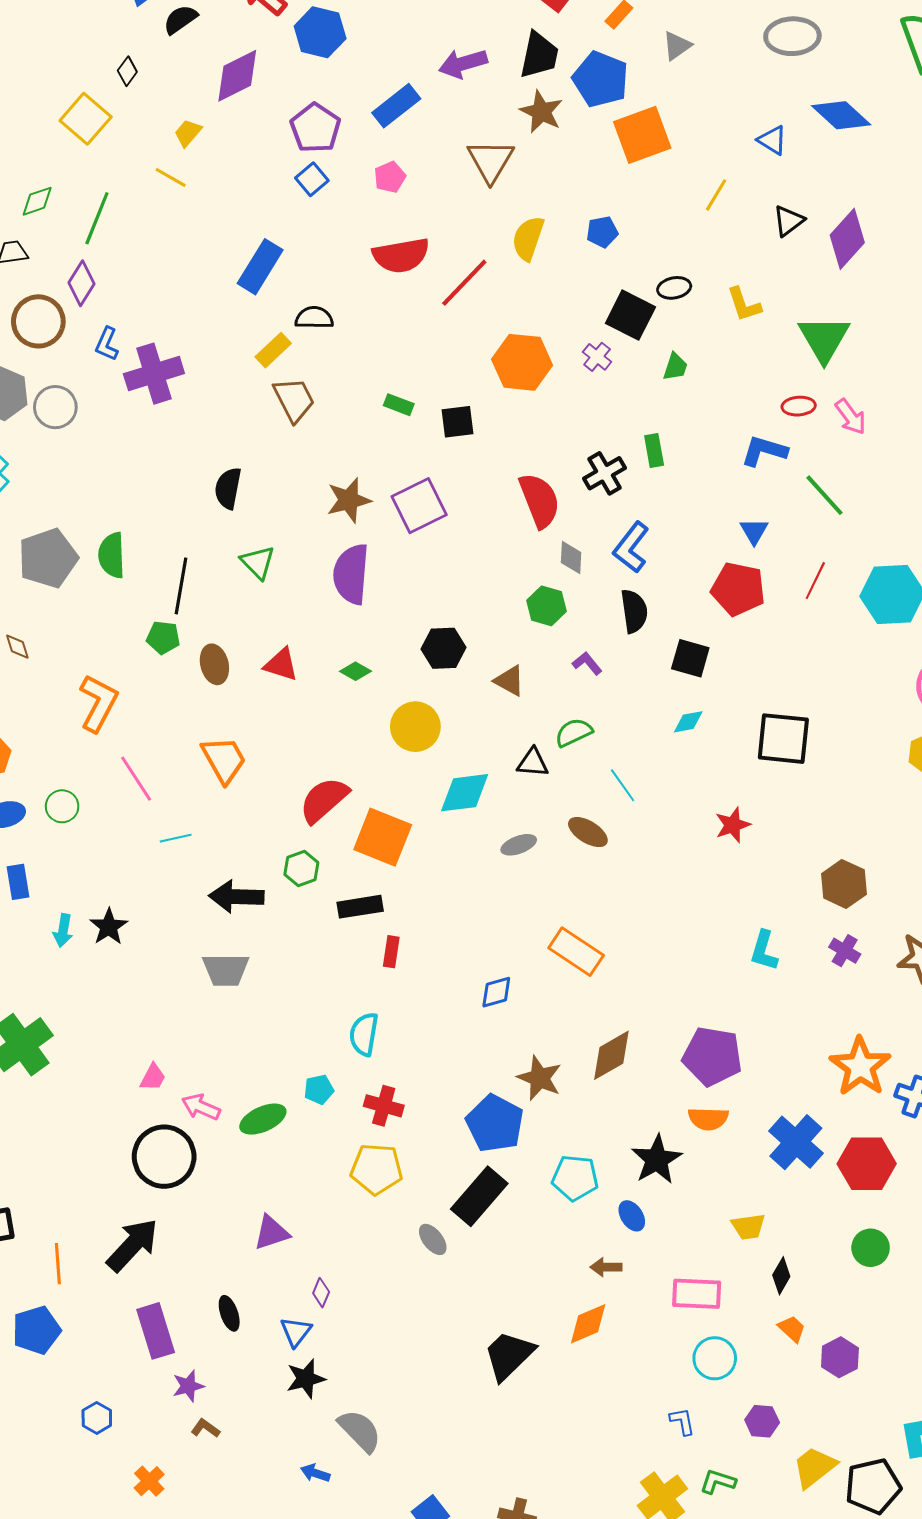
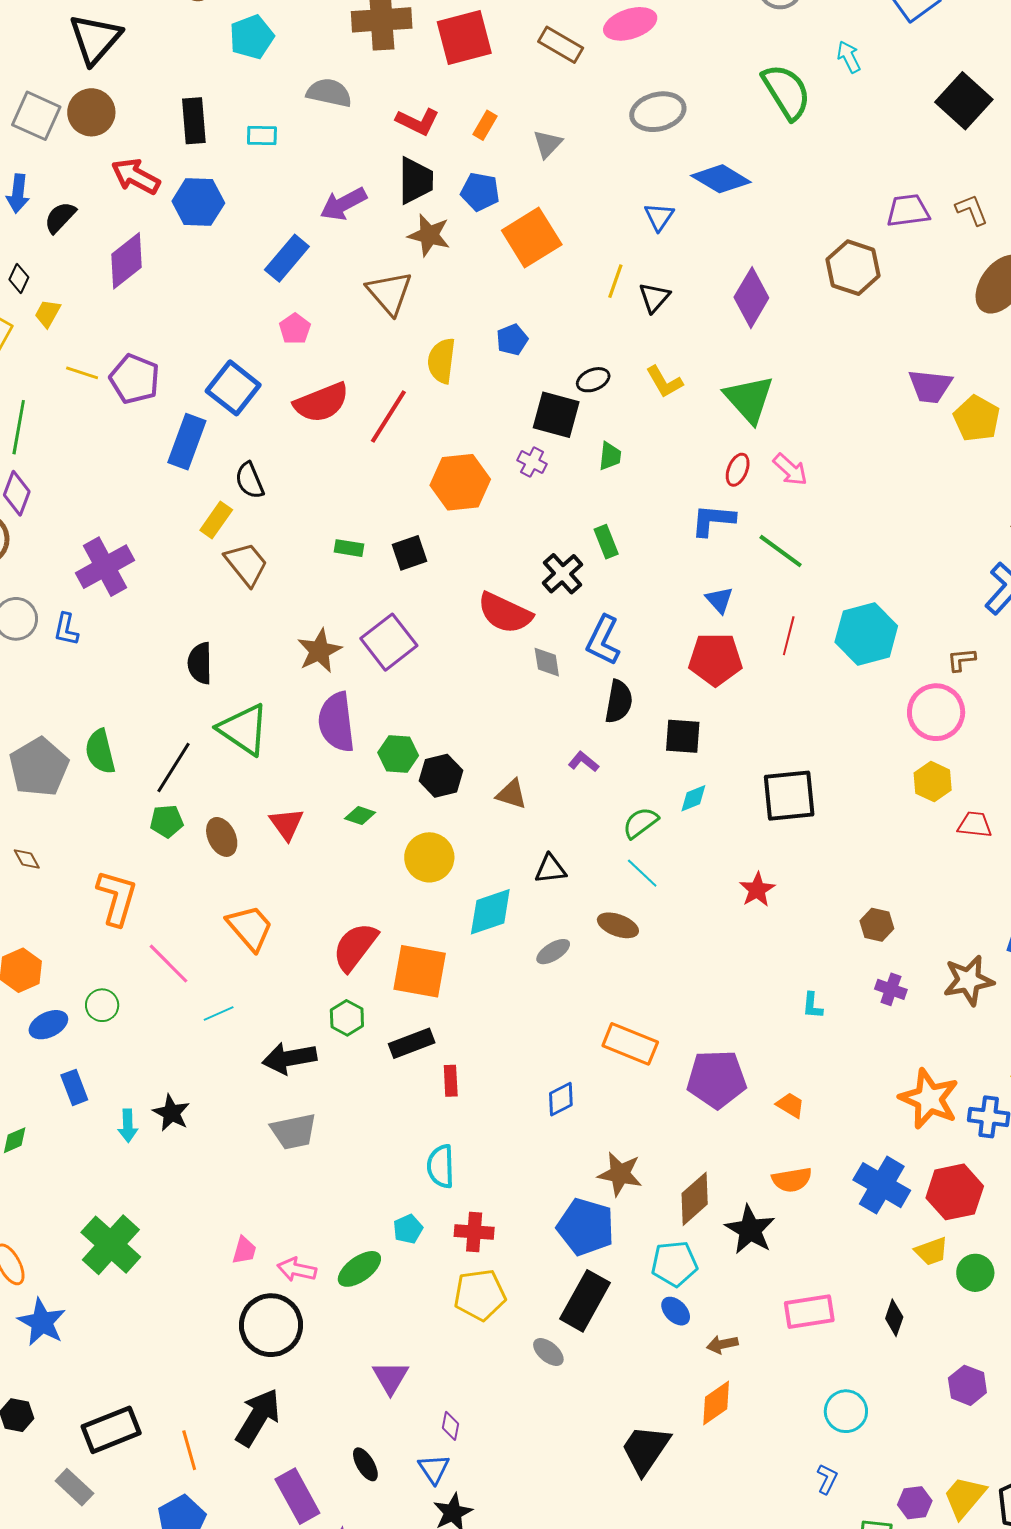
blue pentagon: (601, 79) -> (480, 192), size x0.7
purple pentagon: (315, 128) -> (135, 379), moved
yellow trapezoid: (188, 133) -> (48, 313), moved
blue triangle: (772, 140) -> (659, 217), turned 44
blue square: (312, 179) -> (233, 388), moved, size x1.6
black triangle: (788, 221) -> (654, 297), moved
black semicircle: (314, 318) -> (250, 480), turned -102
blue L-shape: (107, 344) -> (66, 629), moved
red ellipse: (799, 406) -> (738, 470), turned -52
red semicircle: (540, 500) -> (505, 613), turned 148
green triangle: (258, 562) -> (244, 729), size x1.5
black line: (181, 586) -> (174, 767), turned 34
green hexagon: (546, 606) -> (398, 754), moved
black semicircle: (634, 611) -> (619, 702), turned 30
red triangle: (281, 665) -> (286, 824), turned 48
green semicircle: (574, 732) -> (640, 823), moved
brown hexagon: (844, 884) -> (877, 925), size x0.7
cyan L-shape: (764, 951) -> (812, 1006), size x0.7
brown diamond: (611, 1055) -> (695, 1199), moved
purple pentagon: (712, 1056) -> (717, 1079), moved
blue ellipse: (632, 1216) -> (676, 1311), moved
yellow trapezoid: (748, 1227) -> (931, 1251), moved
purple triangle: (271, 1233) -> (390, 1377), turned -30
pink rectangle: (697, 1294) -> (809, 1312), moved
orange trapezoid: (792, 1329) -> (790, 1105), moved
blue L-shape: (682, 1421) -> (827, 1479), turned 48
purple hexagon: (762, 1421) -> (915, 1503), moved

